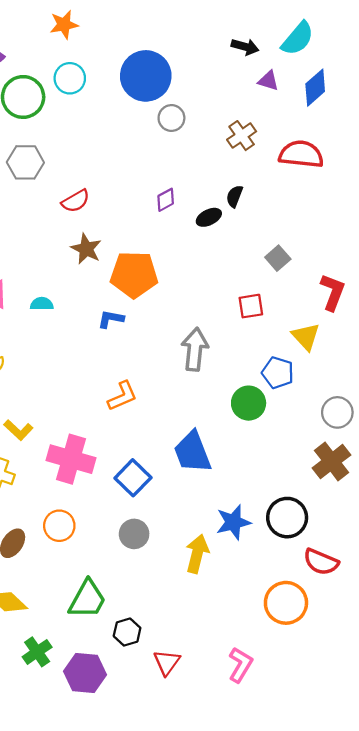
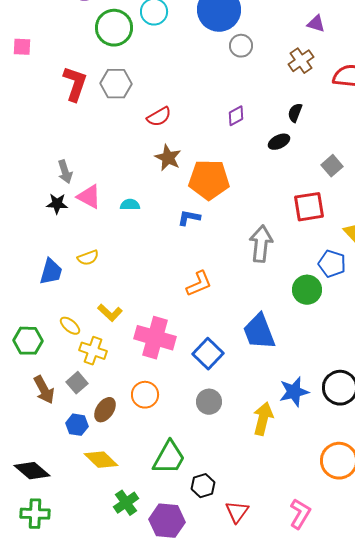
purple triangle: (268, 81) -> (316, 24), moved
black ellipse: (209, 217) -> (279, 142), moved
red square: (251, 306) -> (309, 207), size x1.4

